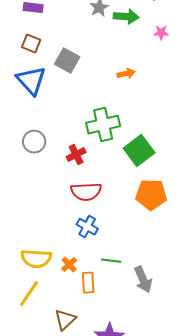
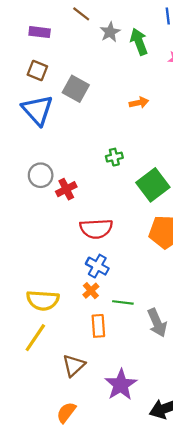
green arrow: (126, 17) -> (139, 42), turned -115
green cross: (103, 125) -> (114, 157), size x0.5
red cross: (76, 155) -> (66, 189), moved
orange cross: (69, 265) -> (91, 291), moved

